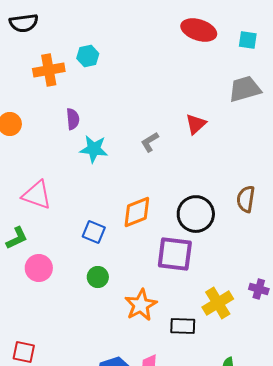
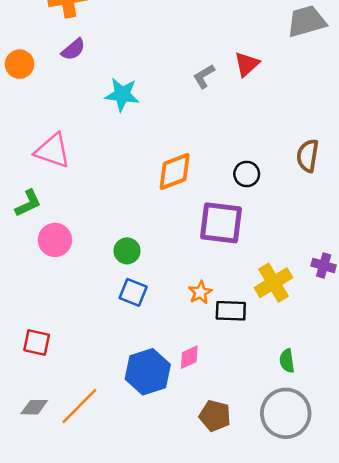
purple semicircle: (73, 119) -> (73, 49), moved, turned 55
gray L-shape: (150, 142) -> (204, 76), moved
black circle: (196, 214) -> (247, 174), size x0.6
blue square: (94, 232) -> (133, 292), moved
orange star: (141, 305) -> (200, 292), moved, size x0.6

